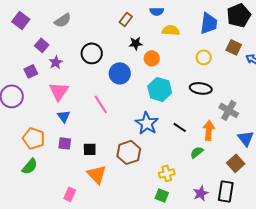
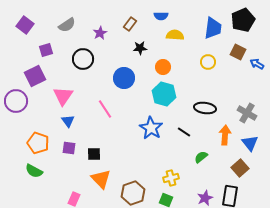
purple square: (42, 45) -> (46, 50), turned 32
black circle: (92, 53) -> (83, 59), moved
orange circle: (152, 58) -> (163, 67), moved
purple star: (56, 62) -> (100, 33), moved
purple square: (31, 71) -> (35, 76), size x1.5
black ellipse: (201, 88) -> (205, 108), moved
gray cross: (229, 110) -> (247, 113), moved
orange arrow: (209, 130) -> (225, 135), moved
brown hexagon: (129, 152) -> (133, 193), moved
green semicircle: (30, 166) -> (34, 171), turned 78

